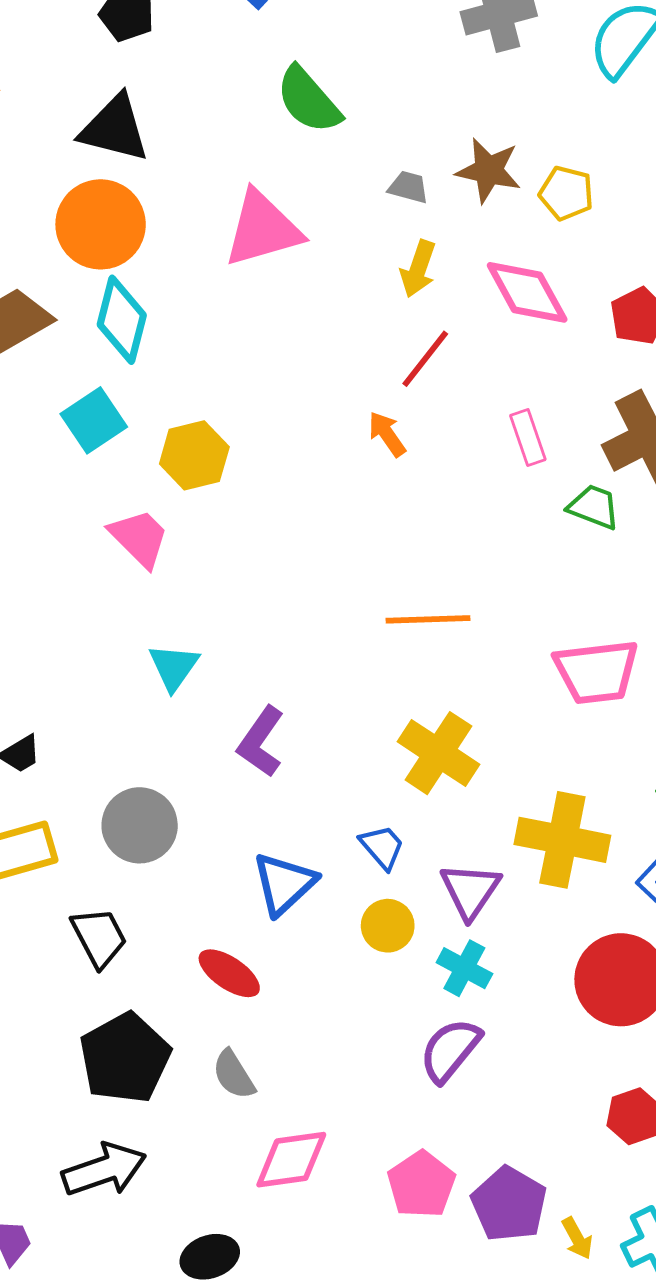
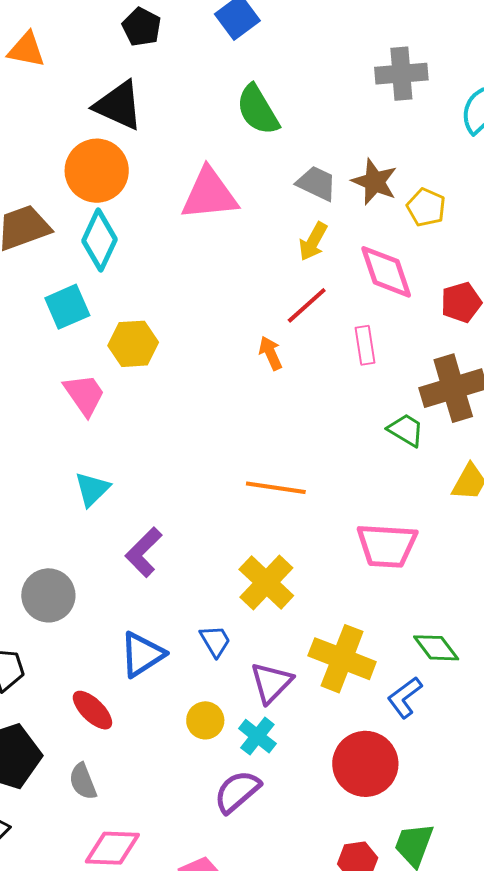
gray trapezoid: (408, 187) -> (317, 183), size x1.4
pink rectangle: (528, 437) -> (365, 345), moved
yellow circle: (388, 926) -> (205, 720), moved

